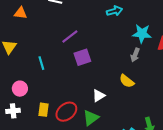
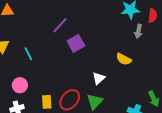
gray arrow: (135, 55) -> (138, 31), moved
cyan line: (41, 63) -> (28, 54), moved

